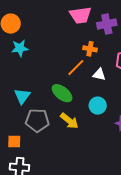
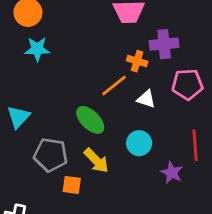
purple cross: (107, 24) -> (164, 44), moved
cyan triangle: (22, 96) -> (19, 117), moved
orange square: (14, 141) -> (72, 185), moved

